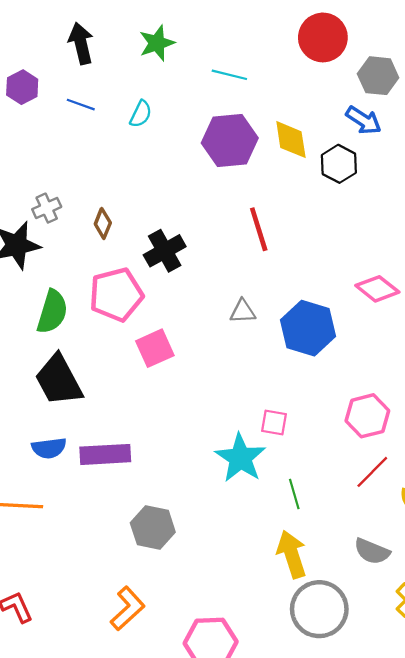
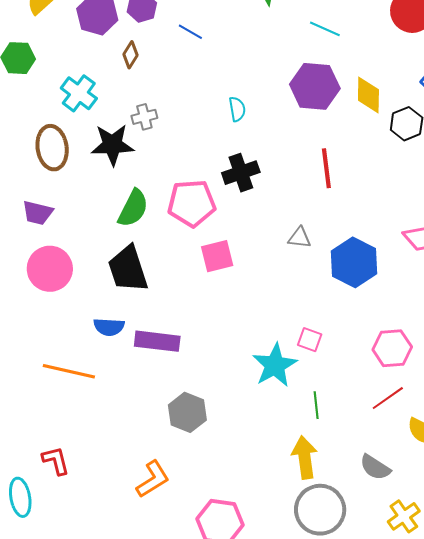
cyan semicircle: (141, 114) -> (237, 109), moved, turned -45
brown diamond: (103, 223) -> (131, 55), moved

